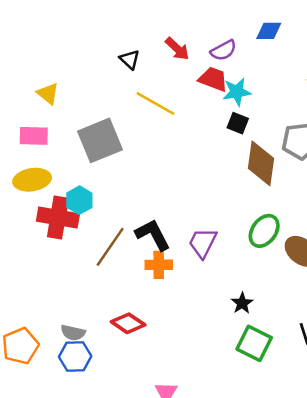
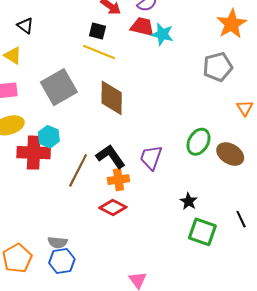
black triangle: (130, 59) -> (25, 26), moved
cyan star: (237, 92) -> (162, 34), turned 30
black square: (238, 123) -> (97, 31), moved
brown diamond: (261, 163) -> (112, 98), moved
red diamond: (128, 323) -> (113, 207), moved

